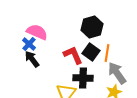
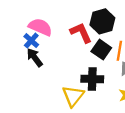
red L-shape: (73, 55) -> (81, 33), moved

